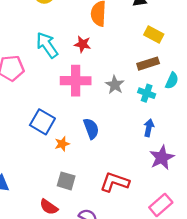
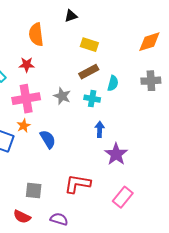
orange star: (62, 144) -> (24, 126), moved

